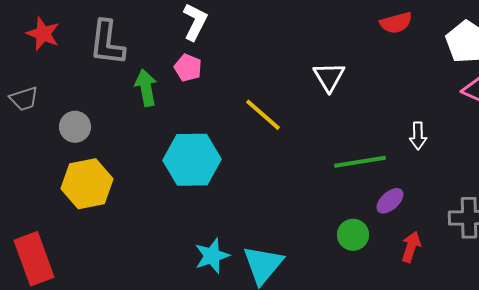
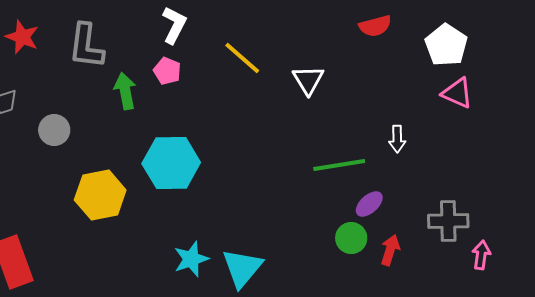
yellow line: (263, 115) -> (242, 58), moved
yellow hexagon: (87, 184) -> (100, 195), moved
green circle: (353, 235) -> (351, 238), moved

